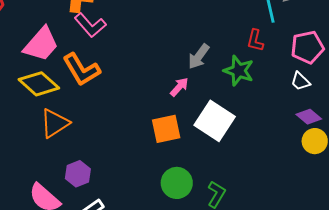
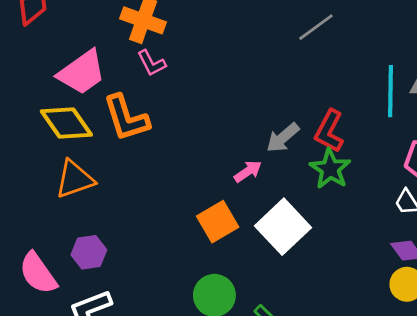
pink L-shape: (90, 25) -> (151, 63), size x0.7
red L-shape: (255, 40) -> (329, 131), moved, size x1.4
orange square: (166, 129) -> (218, 222), turned -32

